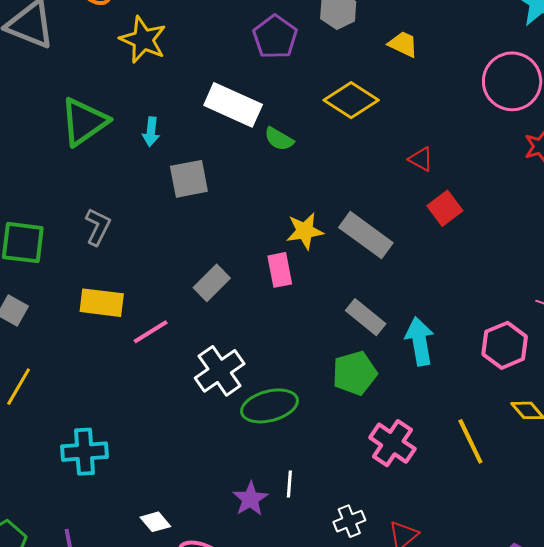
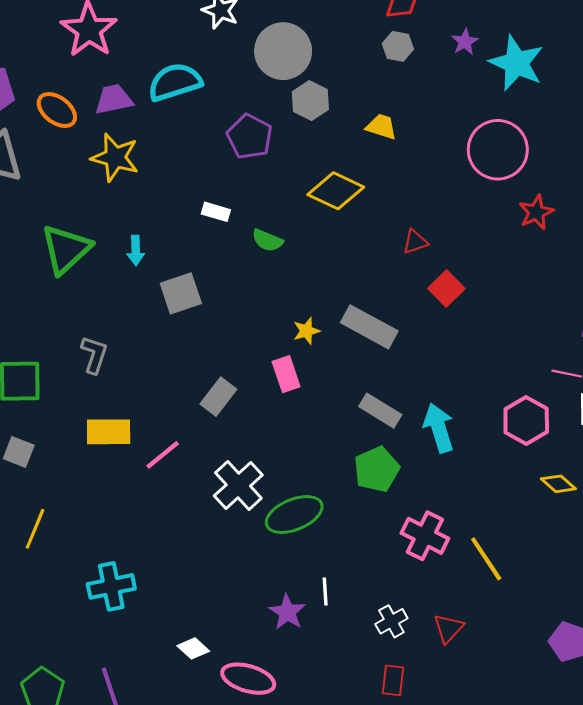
white rectangle: (233, 105) -> (216, 212), size x0.5
red triangle: (421, 159) -> (415, 242), turned -40
yellow star: (305, 231) -> (306, 331), size x0.7
yellow line: (470, 441) -> (486, 559), moved

